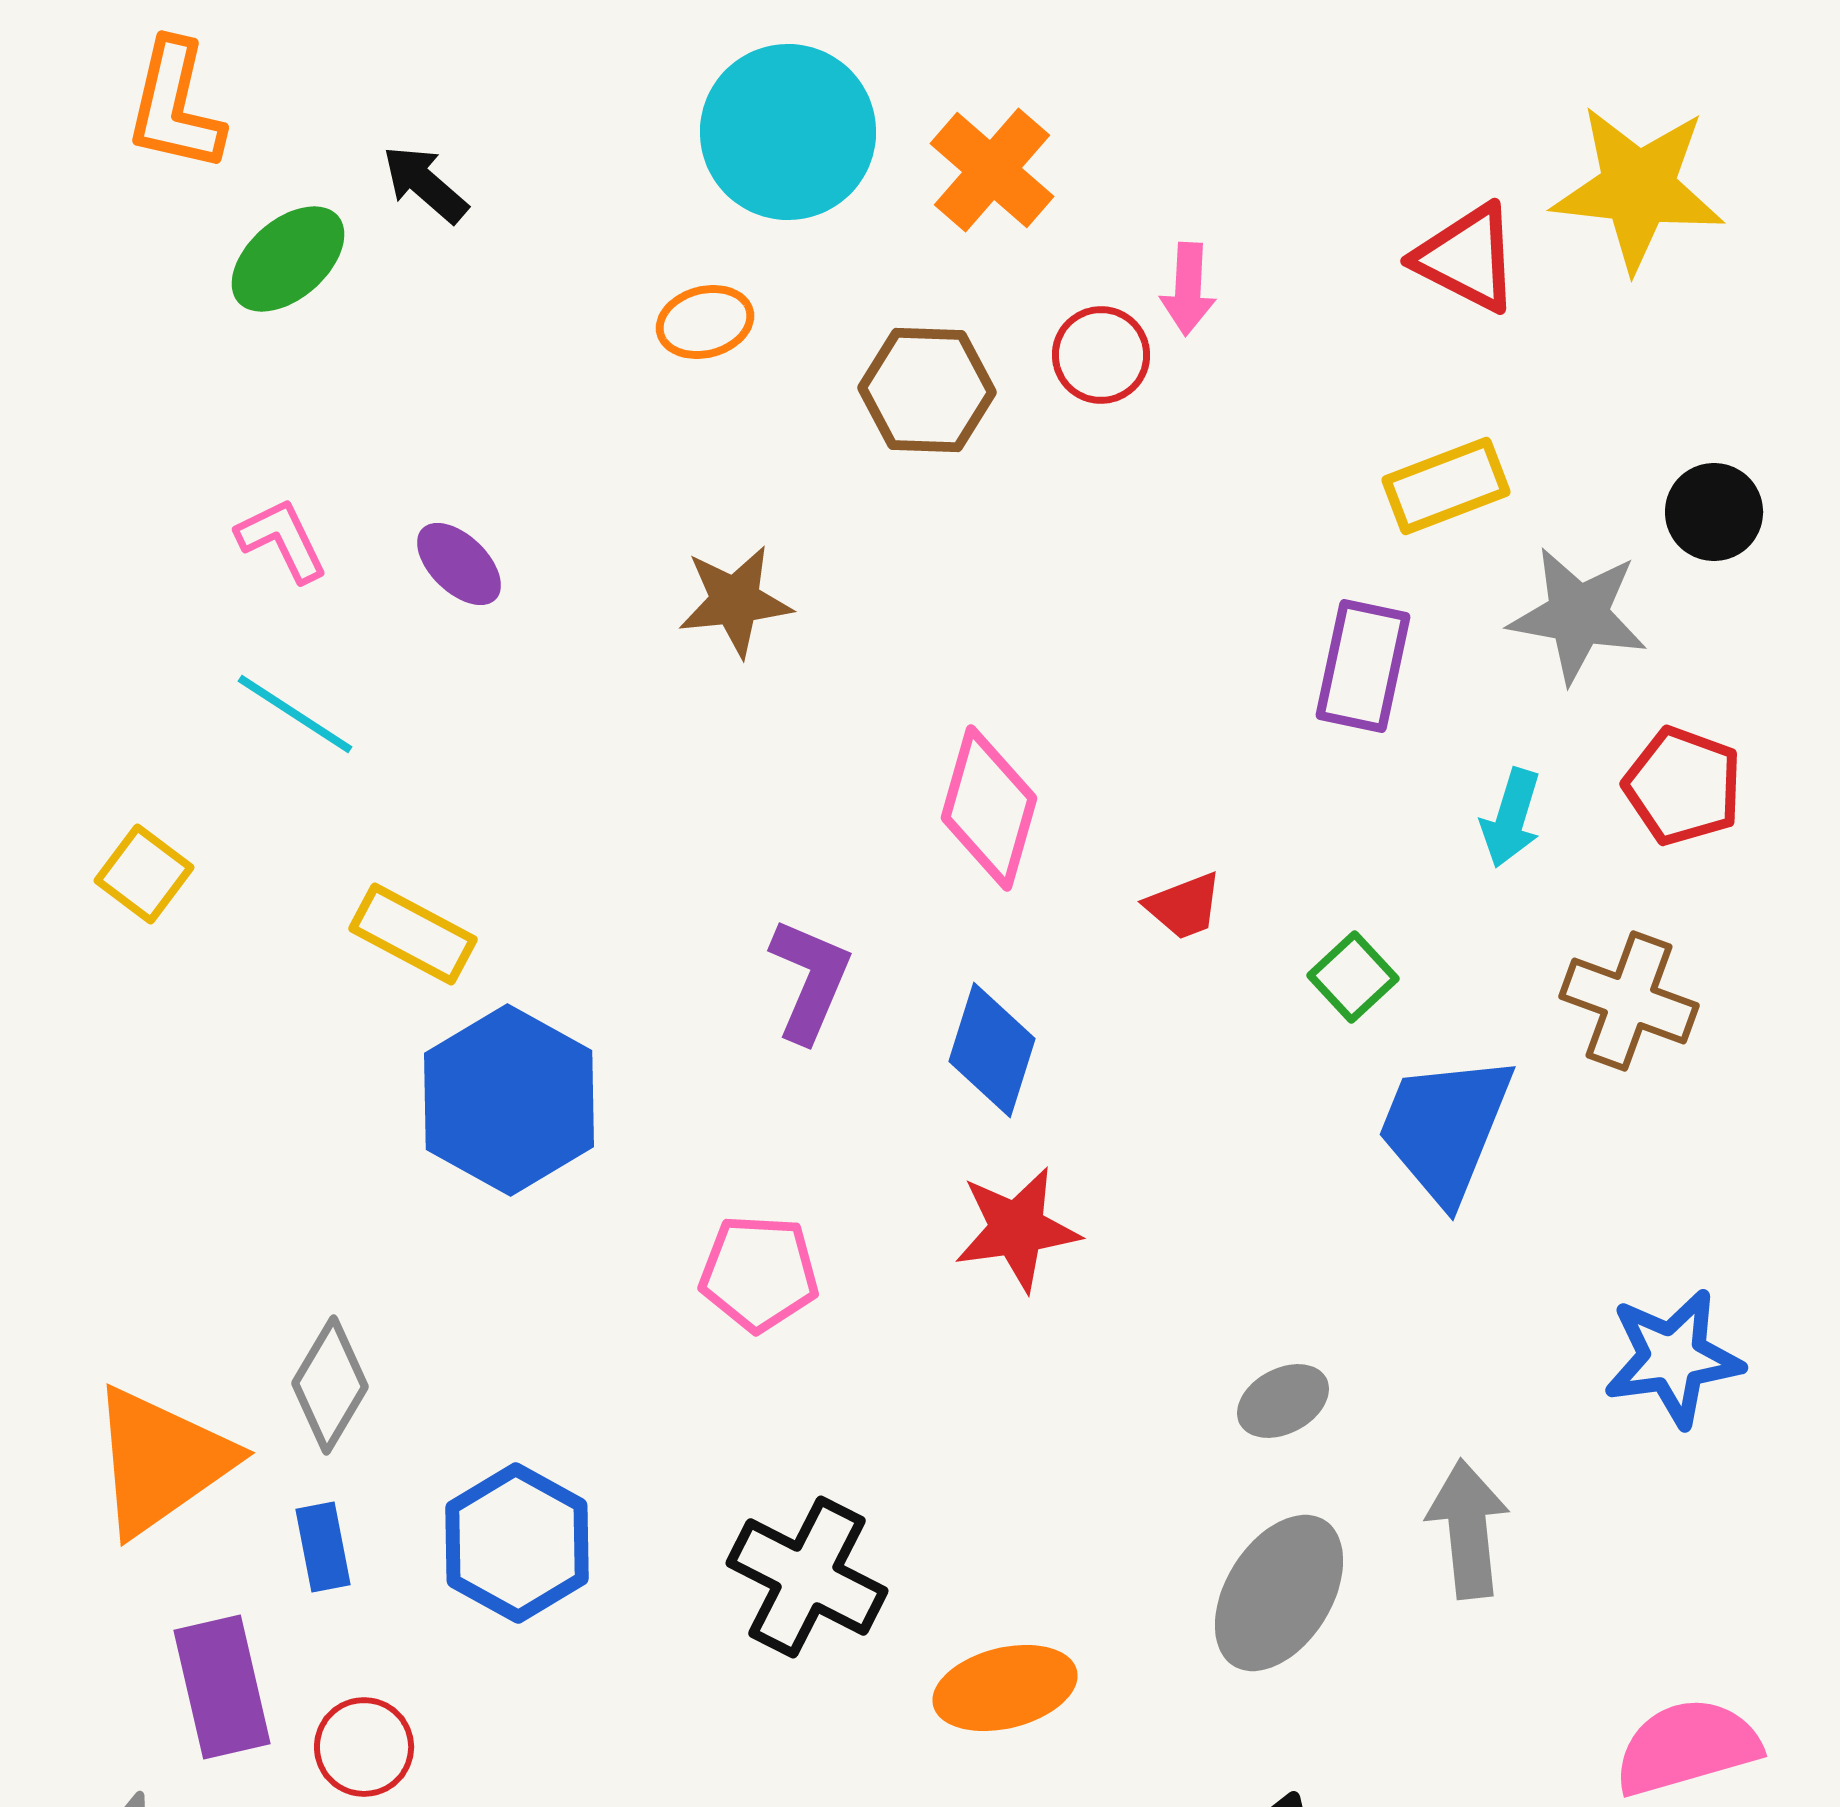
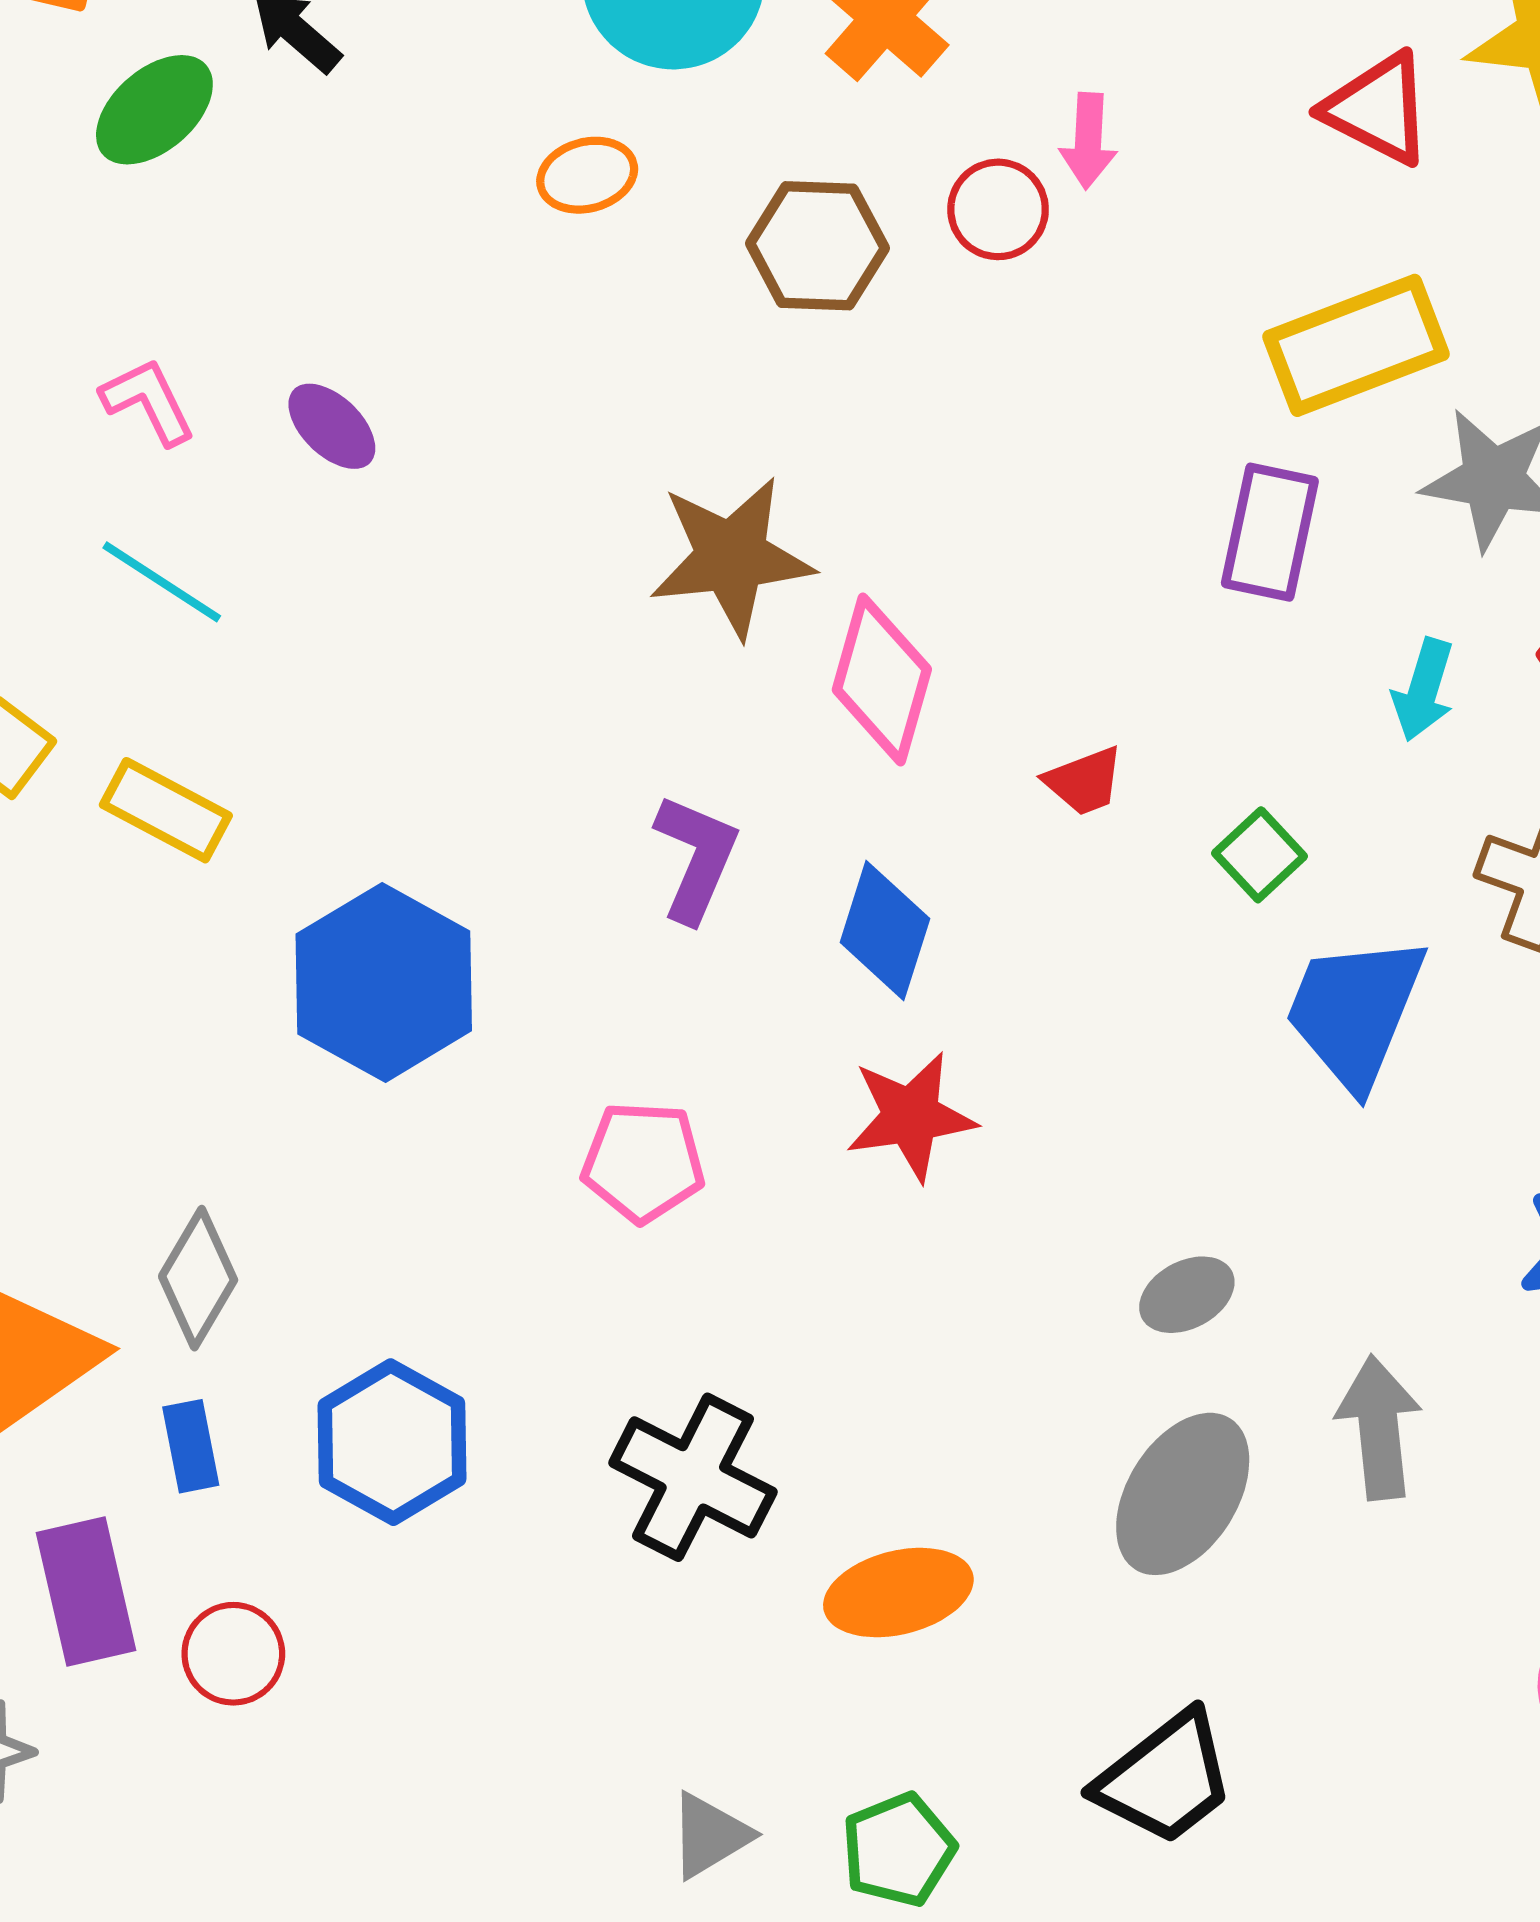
yellow rectangle: (1446, 486) -> (1356, 345), size x1.4
brown star: (735, 601) -> (731, 557), moved, size x1.4
yellow rectangle: (413, 934) -> (166, 810), moved

